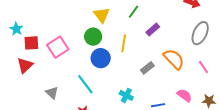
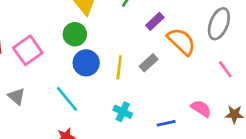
yellow line: (124, 43) -> (119, 67), moved
orange semicircle: (174, 59) -> (182, 41), moved
gray rectangle: (147, 68) -> (149, 63), moved
gray triangle: (52, 93) -> (17, 96), moved

